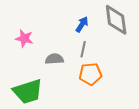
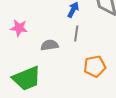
orange pentagon: (90, 74) -> (95, 66), moved

